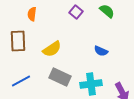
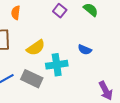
gray rectangle: (60, 77) -> (32, 79), moved
cyan cross: (91, 84) -> (57, 65), moved

